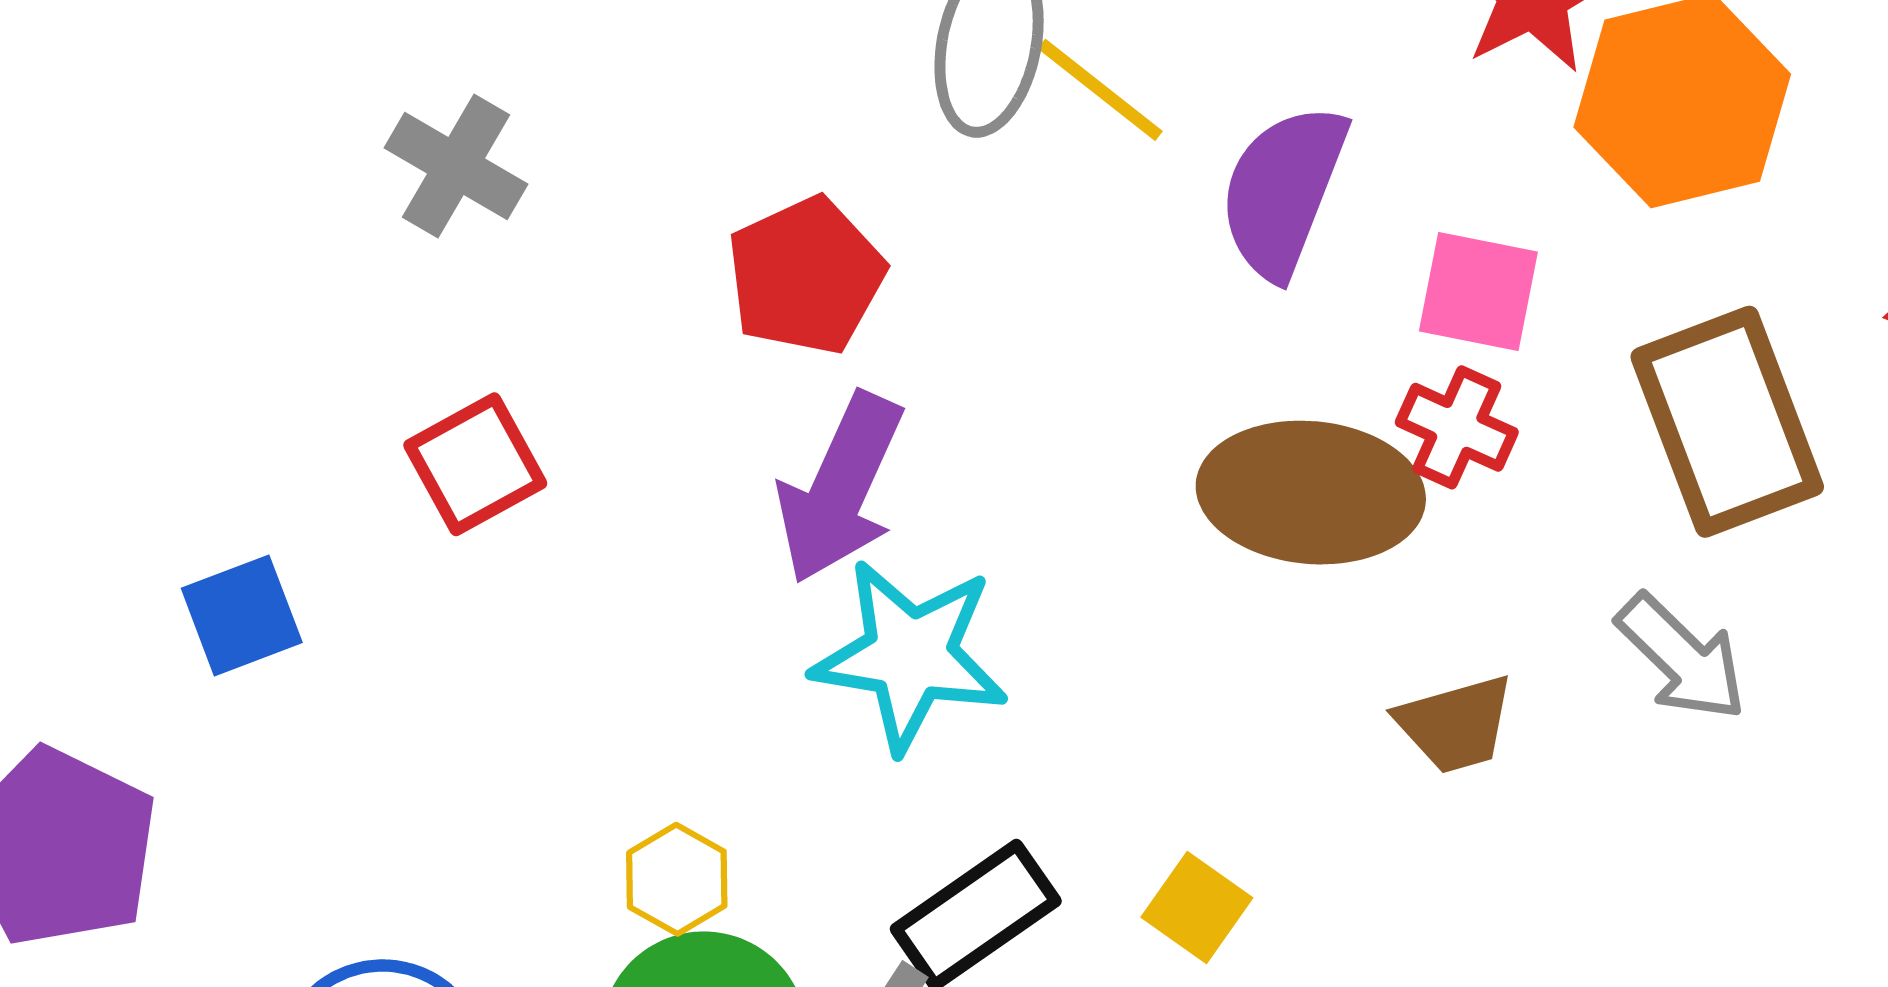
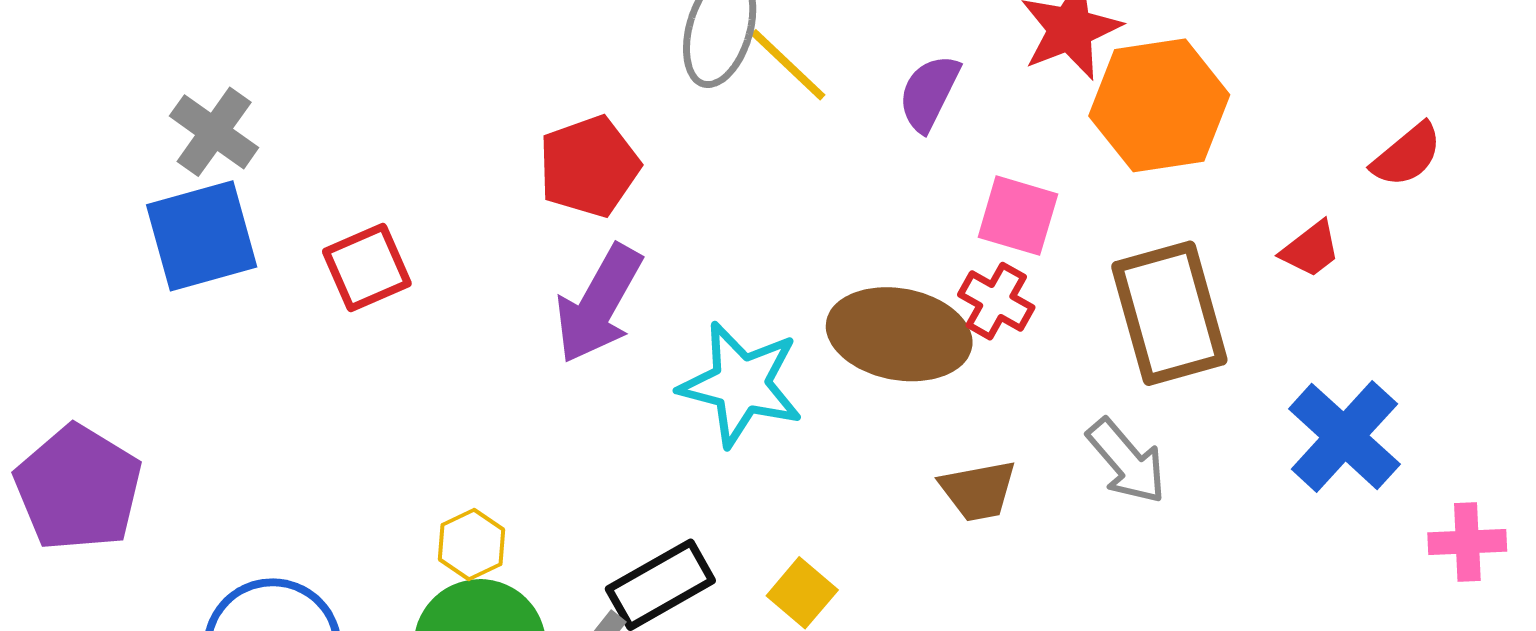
gray cross: (456, 166) -> (214, 132), moved
purple semicircle: (1283, 191) -> (929, 93), moved, size x0.7
blue square: (242, 615) -> (202, 236), moved, size x1.5
cyan star: (910, 655) -> (741, 384), moved

